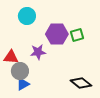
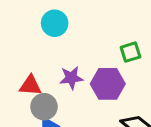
purple hexagon: (57, 34) -> (108, 84), moved

